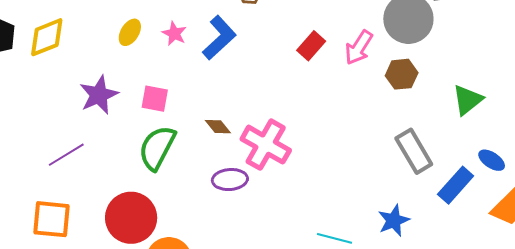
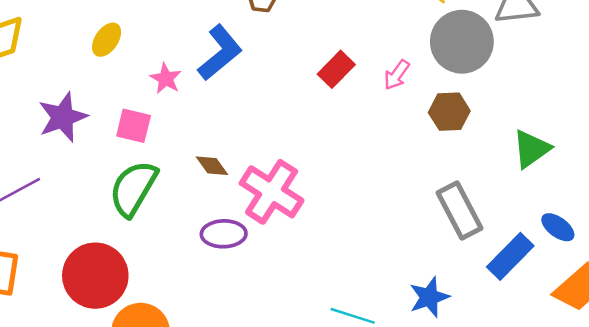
pink star: (174, 34) -> (166, 79), moved
pink arrow: (359, 48) -> (397, 75), size x0.7

